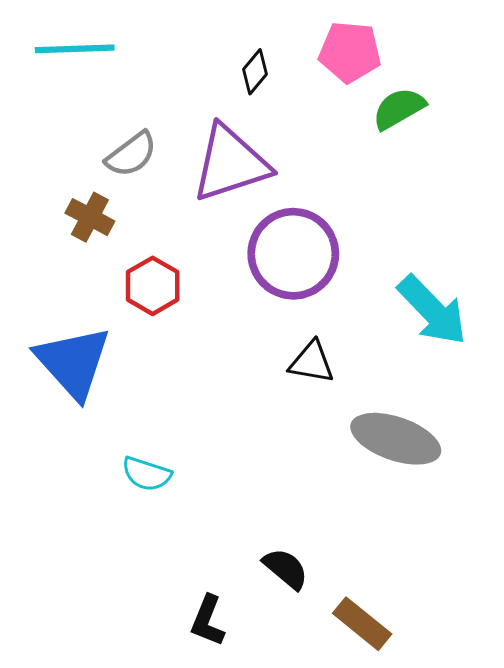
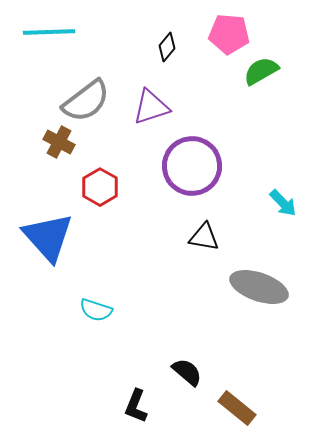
gray semicircle: (131, 154) -> (86, 101), size x1.4
purple triangle: (231, 164) -> (151, 107), size x0.7
cyan arrow: (432, 310) -> (283, 203), size x0.6

